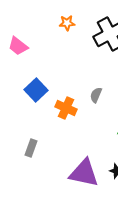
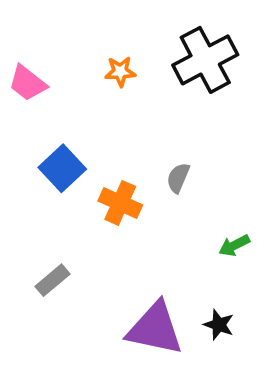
orange star: (67, 23) -> (120, 72), moved
gray rectangle: (31, 148) -> (53, 280), turned 30

